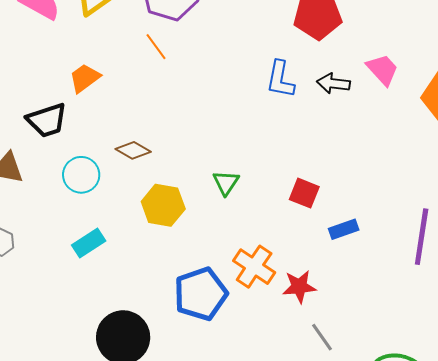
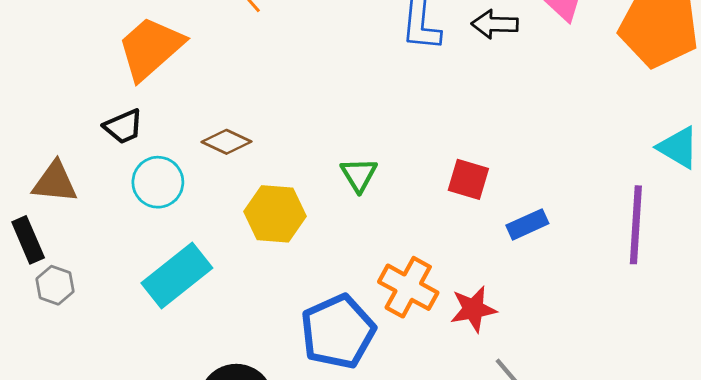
orange trapezoid: (85, 78) -> (151, 48), size x1.6
black trapezoid: (47, 120) -> (123, 127), moved, size x0.7
cyan rectangle: (89, 243) -> (177, 276), size x1.5

